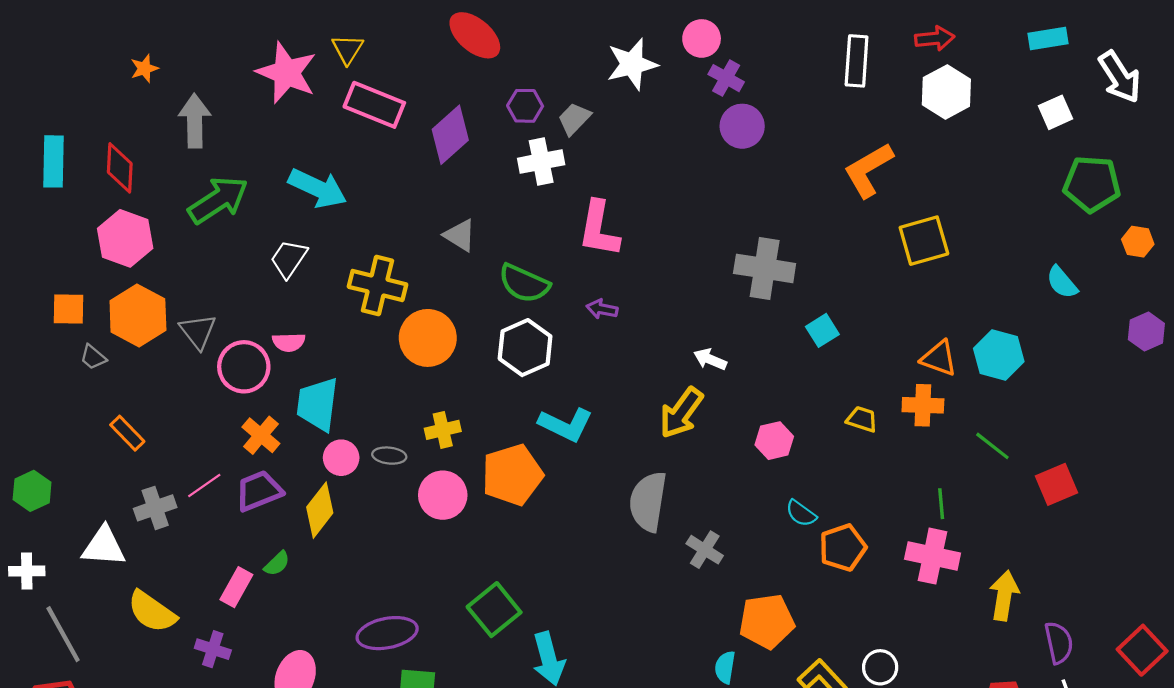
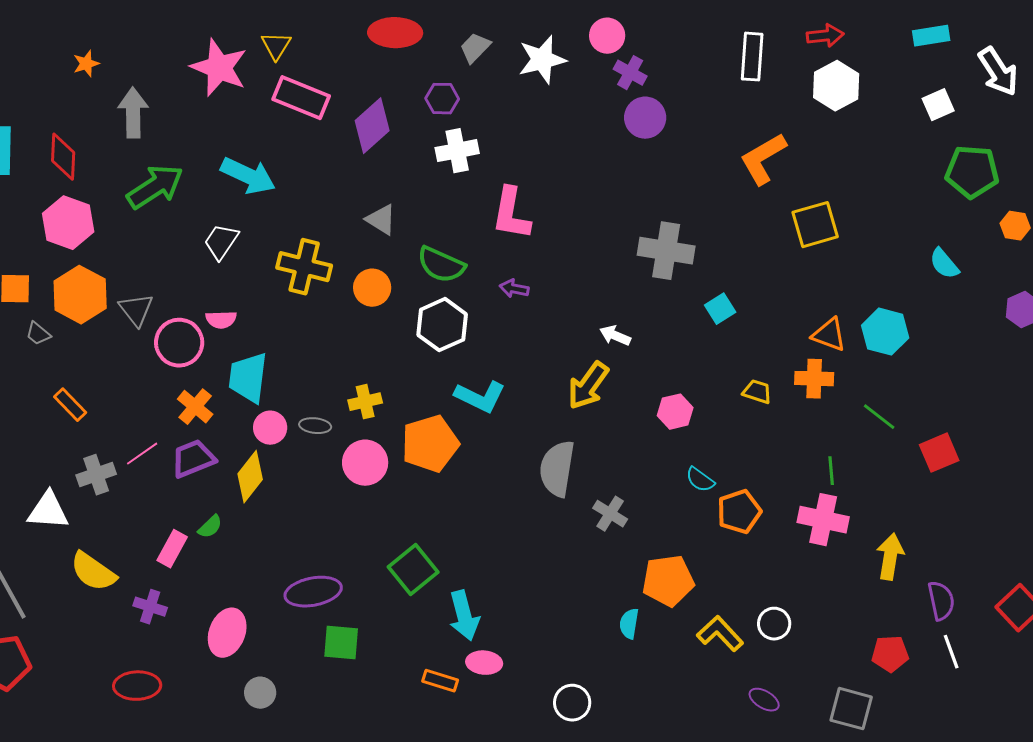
red ellipse: (475, 35) -> (395, 33), turned -39
gray trapezoid: (574, 119) -> (475, 48), moved
orange circle: (428, 338) -> (372, 288), moved, size x0.7

